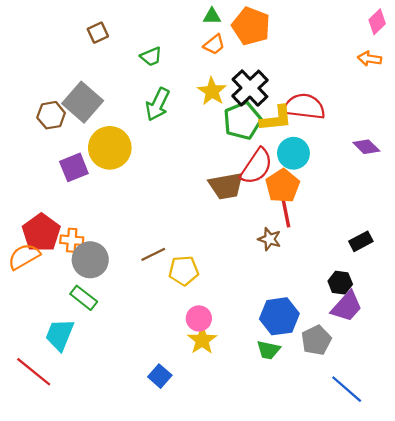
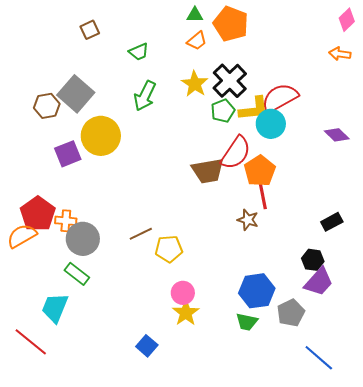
red semicircle: (304, 107) -> (280, 98), turned -36
green pentagon: (242, 121) -> (223, 111), size x0.7
cyan circle: (293, 153) -> (271, 124), moved

